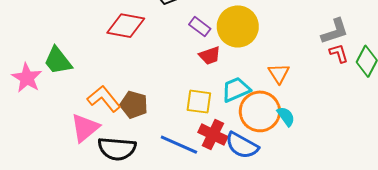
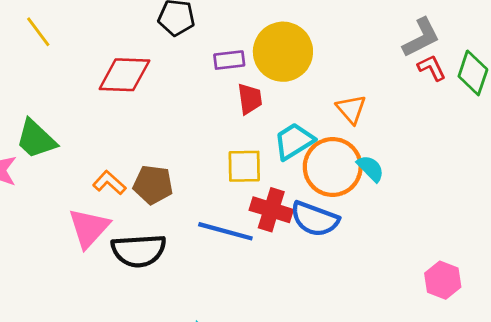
purple rectangle: (200, 27) -> (229, 60), turned -35
red trapezoid: (210, 56) -> (250, 99), turned -70
orange L-shape: (104, 99) -> (109, 183), size x0.7

